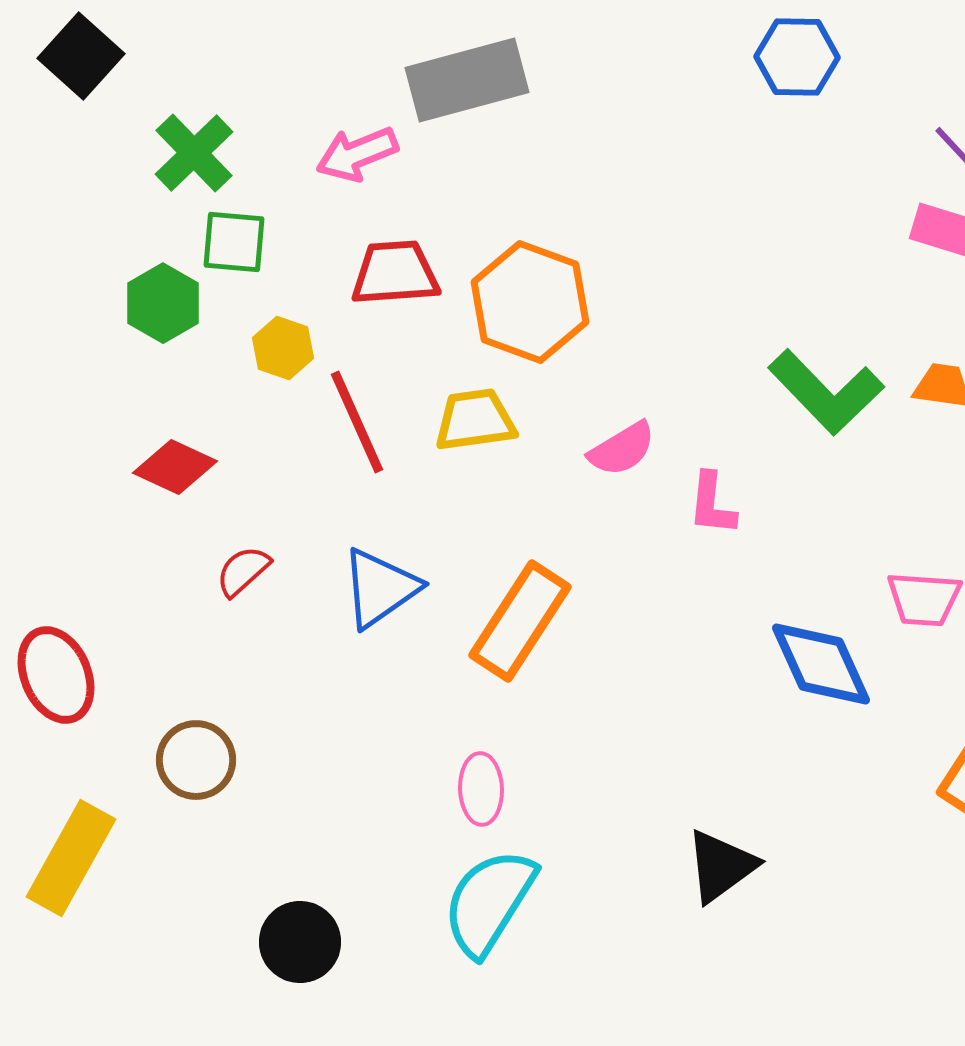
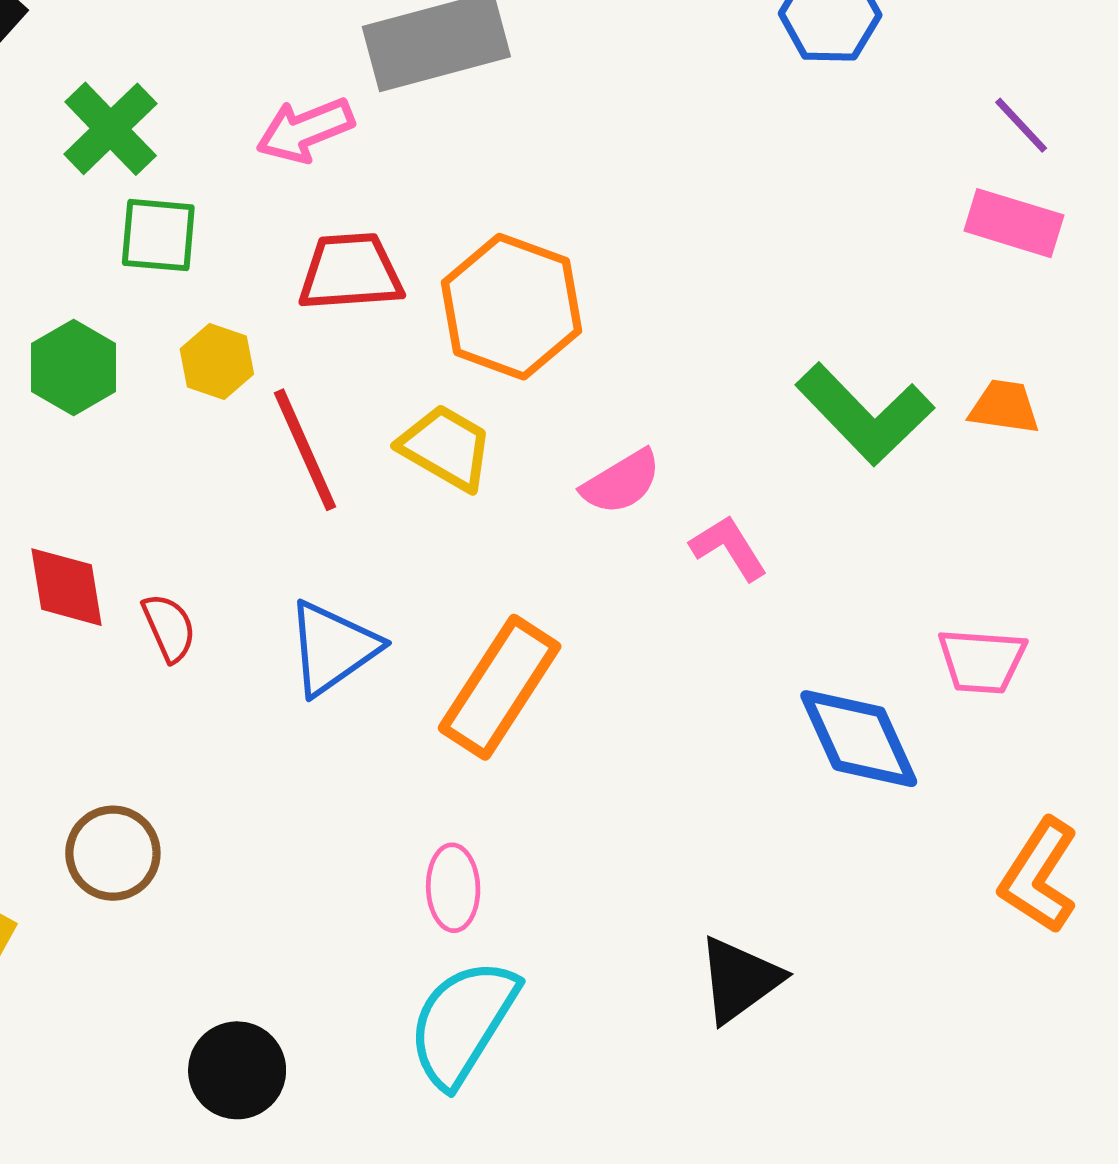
green hexagon: (163, 303) -> (74, 367), moved
yellow trapezoid: (475, 420) -> (446, 447), turned 38
red diamond: (175, 467) -> (66, 587), moved, turned 56
pink L-shape: (712, 504) -> (729, 548), turned 142
red semicircle: (243, 571) -> (169, 628), turned 108

